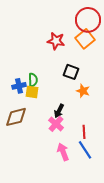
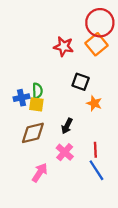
brown diamond: (16, 117) -> (33, 133), moved
pink cross: (56, 124) -> (65, 152), moved
pink arrow: (63, 152) -> (40, 173), moved, turned 54

